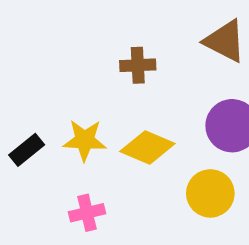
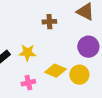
yellow diamond: (147, 147) -> (55, 71), moved

